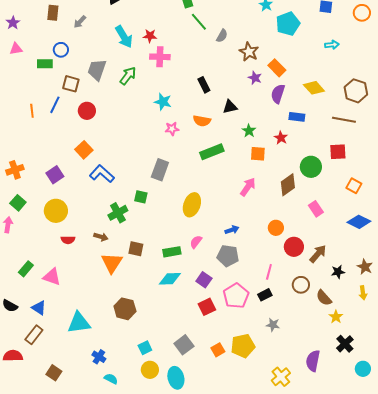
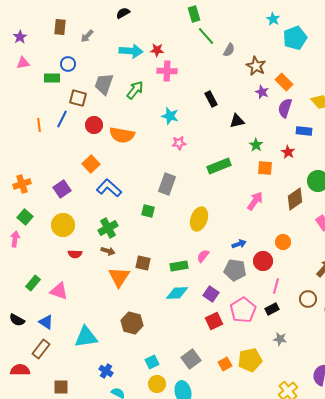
cyan arrow: (124, 37) -> (131, 51), turned -55
orange semicircle: (202, 121) -> (122, 135), moved, size x1.4
green cross: (118, 213) -> (108, 228), moved
red circle: (294, 247) -> (263, 261), moved
brown square: (54, 373) -> (61, 387), turned -35

